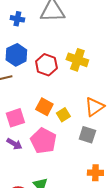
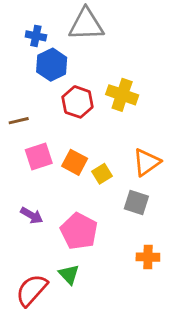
blue hexagon: (16, 55) -> (52, 65), moved
pink square: (15, 118) -> (39, 157), moved
pink pentagon: (43, 141) -> (79, 231), moved

